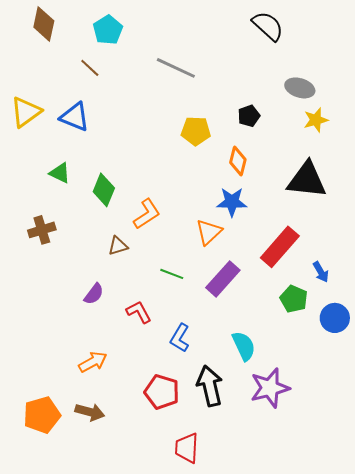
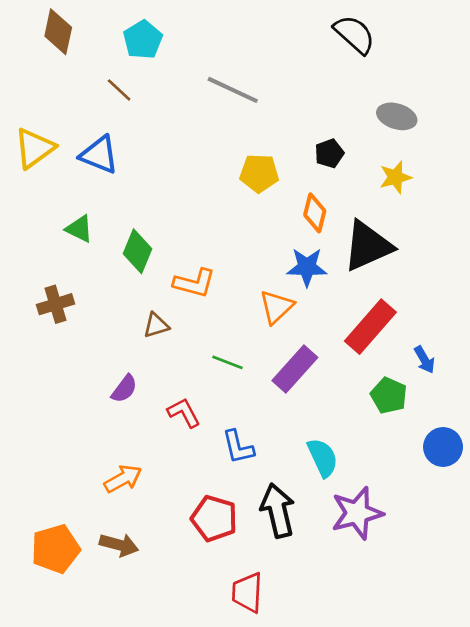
yellow star: (316, 120) -> (395, 177), moved
black triangle: (307, 180) -> (368, 246), moved, turned -30
orange L-shape: (147, 214) -> (194, 283), turned 48
blue circle: (335, 318) -> (443, 447), moved
blue L-shape: (180, 338) -> (238, 447), turned -44

